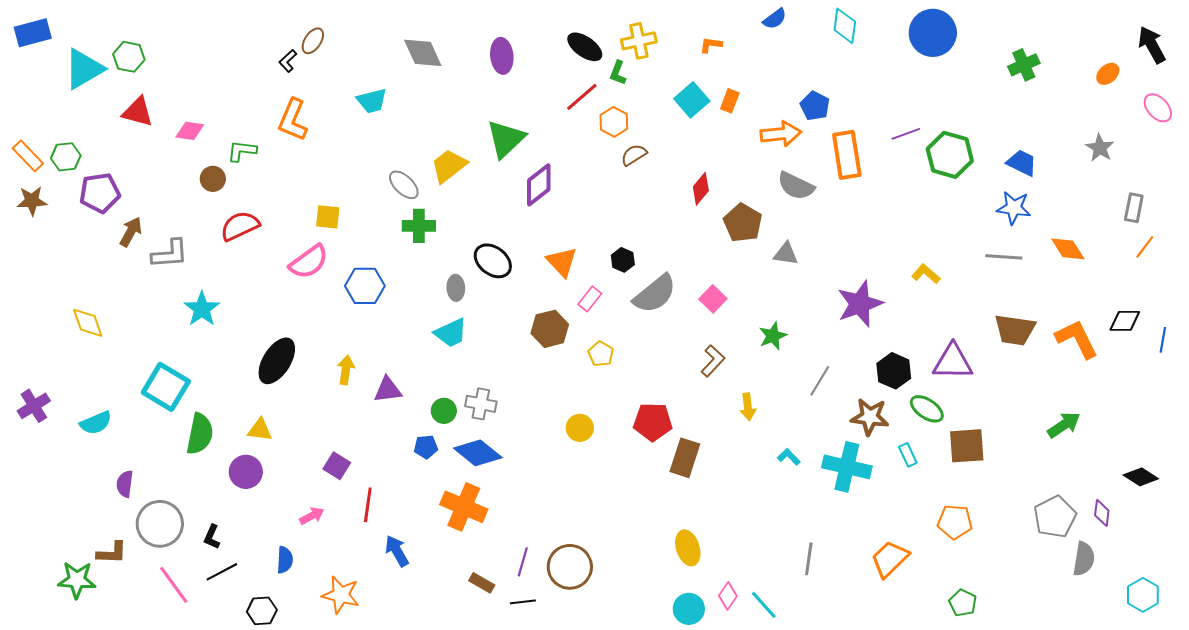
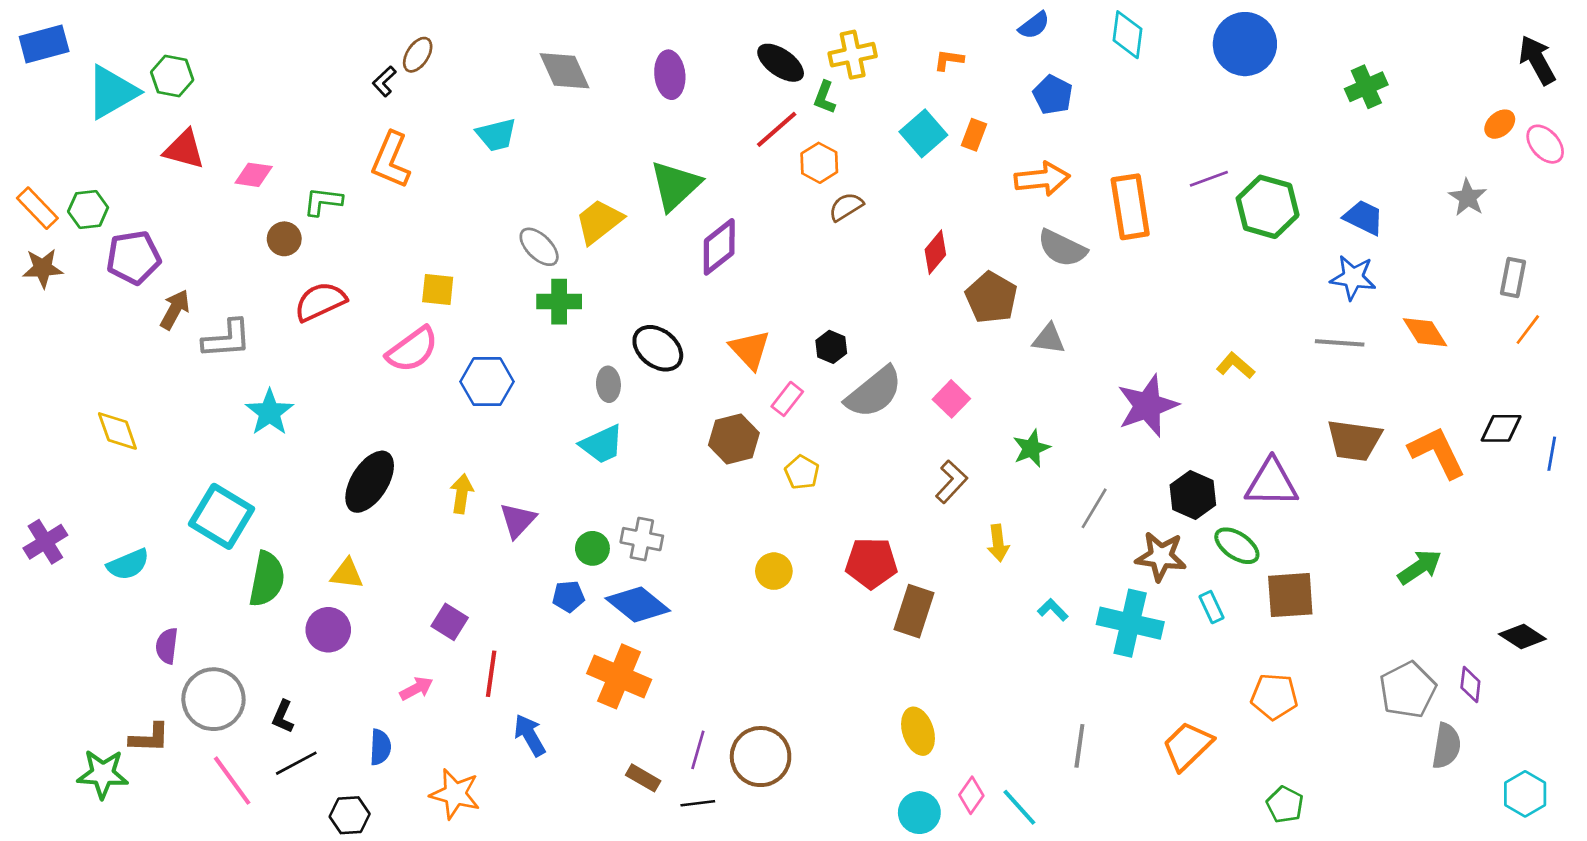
orange ellipse: (1108, 74) -> (1500, 124), moved
blue pentagon: (815, 106) -> (1053, 95), moved
purple triangle: (388, 390) -> (518, 520), turned -40

